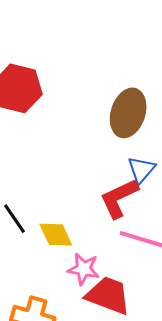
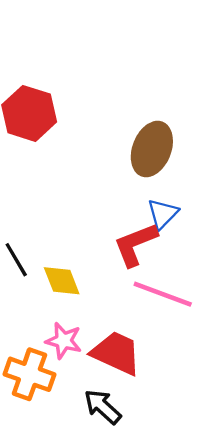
pink star: (84, 269) -> (64, 341), moved

